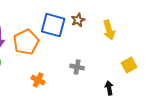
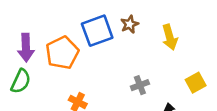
blue square: (53, 25) -> (97, 31), turned -35
gray cross: (77, 67) -> (140, 85), moved, turned -32

